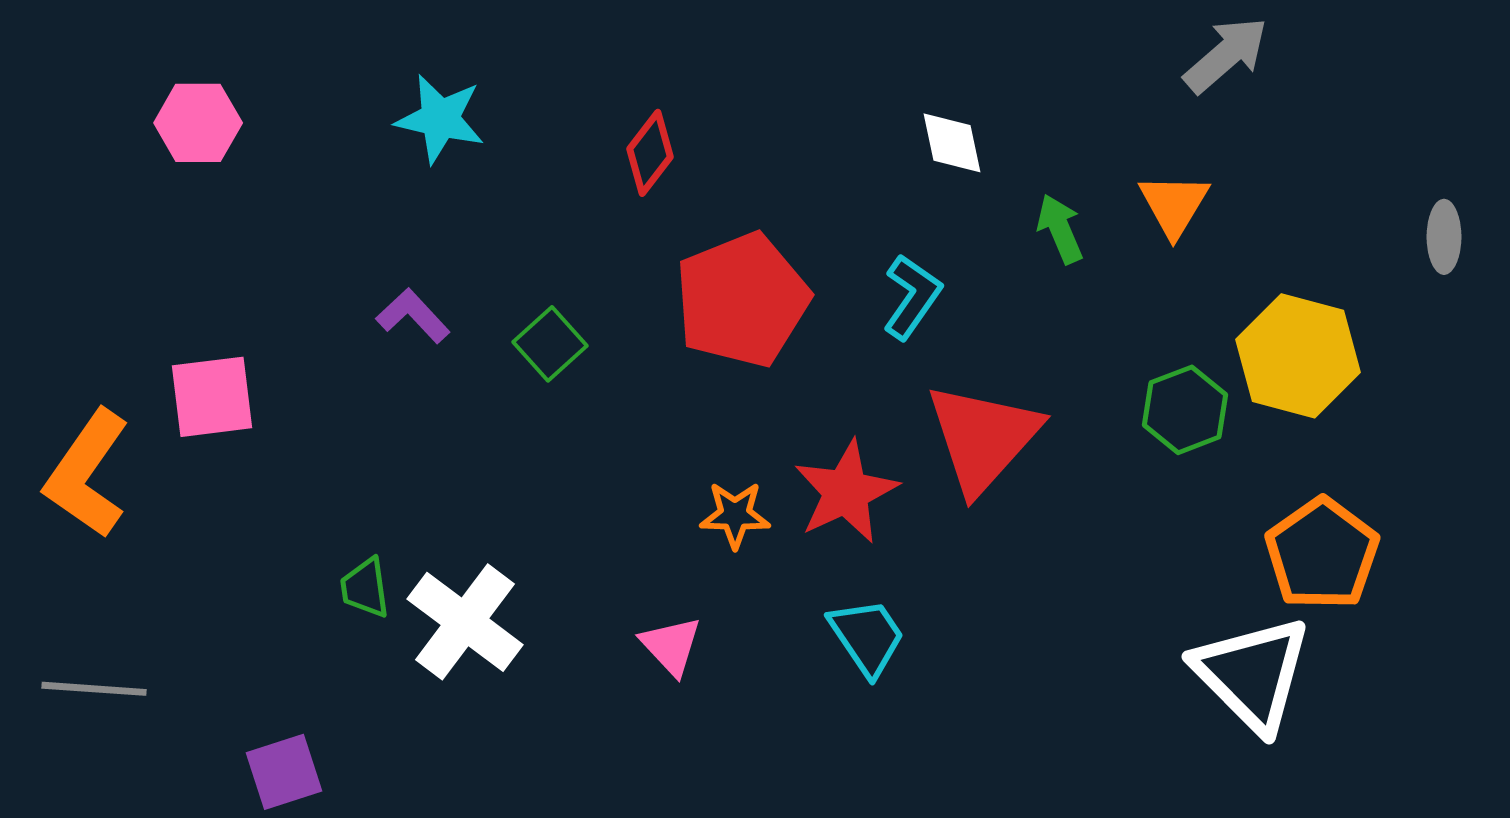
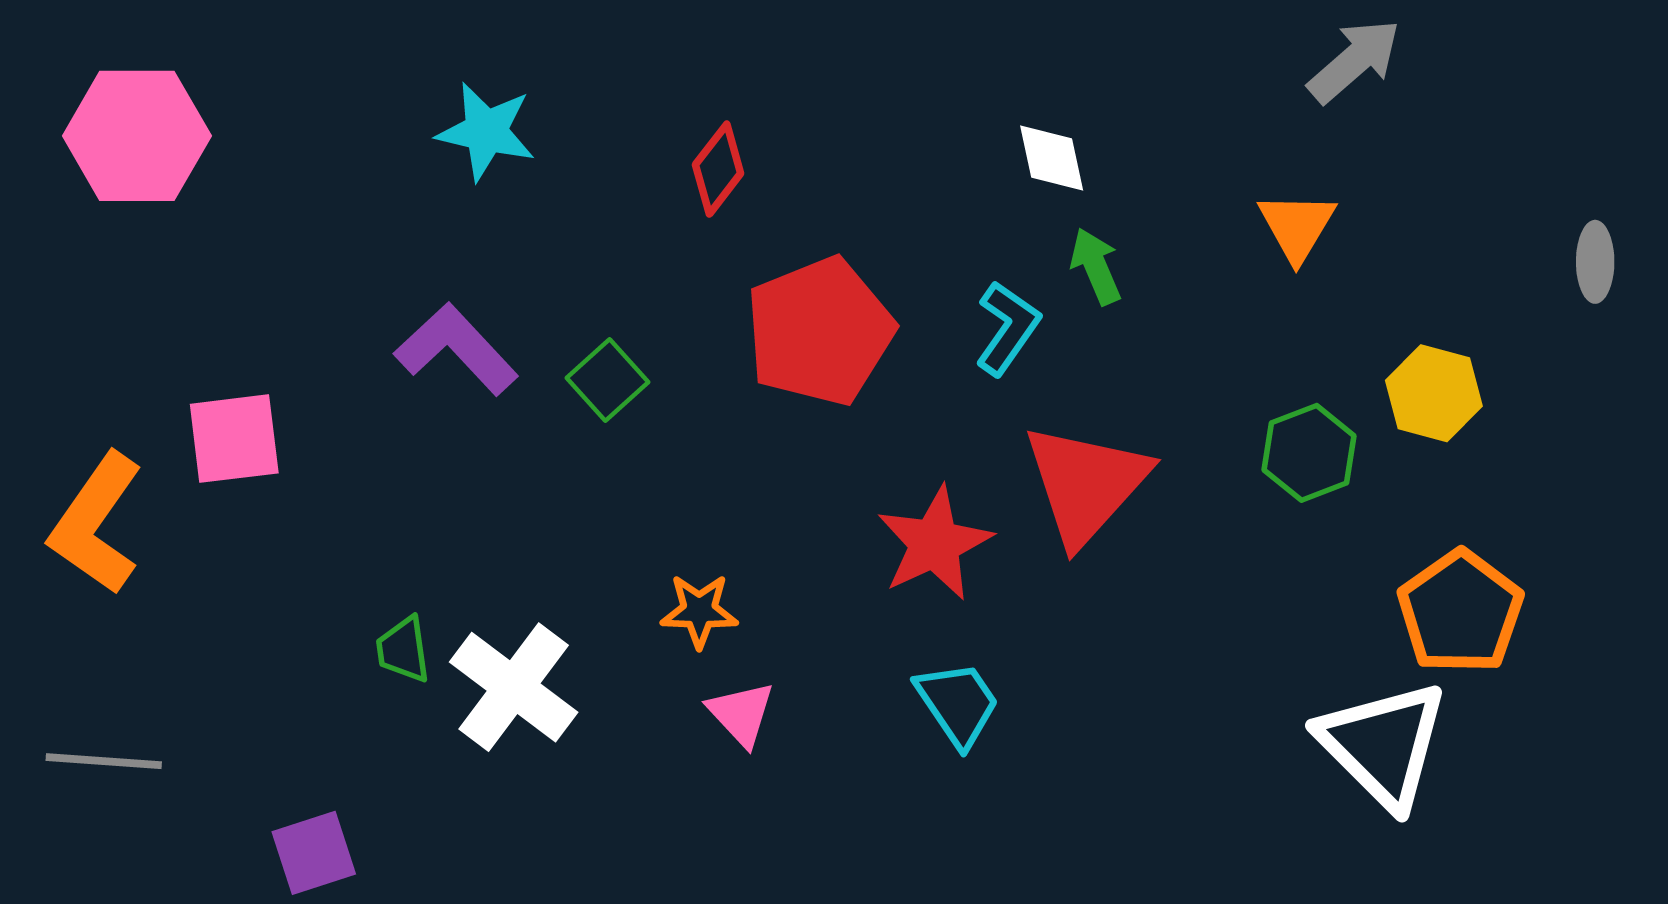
pink hexagon: (198, 123) -> (137, 136), moved, size x1.5
green arrow: (1060, 229) -> (1096, 266), moved
purple L-shape: (413, 316) -> (456, 349), size x1.5
yellow hexagon: (1298, 356) -> (1434, 393), size x0.7
orange star: (735, 515) -> (699, 611), moved

